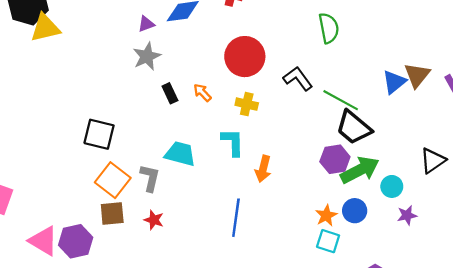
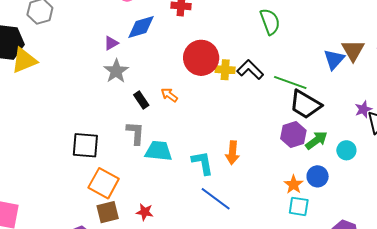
yellow cross: (247, 104) -> (225, 70), moved
cyan L-shape: (233, 142) -> (202, 163), moved
green arrow: (360, 170) -> (316, 140), size x0.7
gray L-shape: (150, 178) -> (135, 133), moved
purple star: (407, 215) -> (363, 109), moved
blue line: (236, 218) -> (216, 199), turned -52

